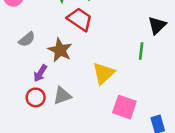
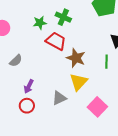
brown star: (60, 50) -> (76, 58), moved
gray triangle: (62, 96) -> (59, 98), moved
pink square: (124, 107) -> (97, 107), turned 30

